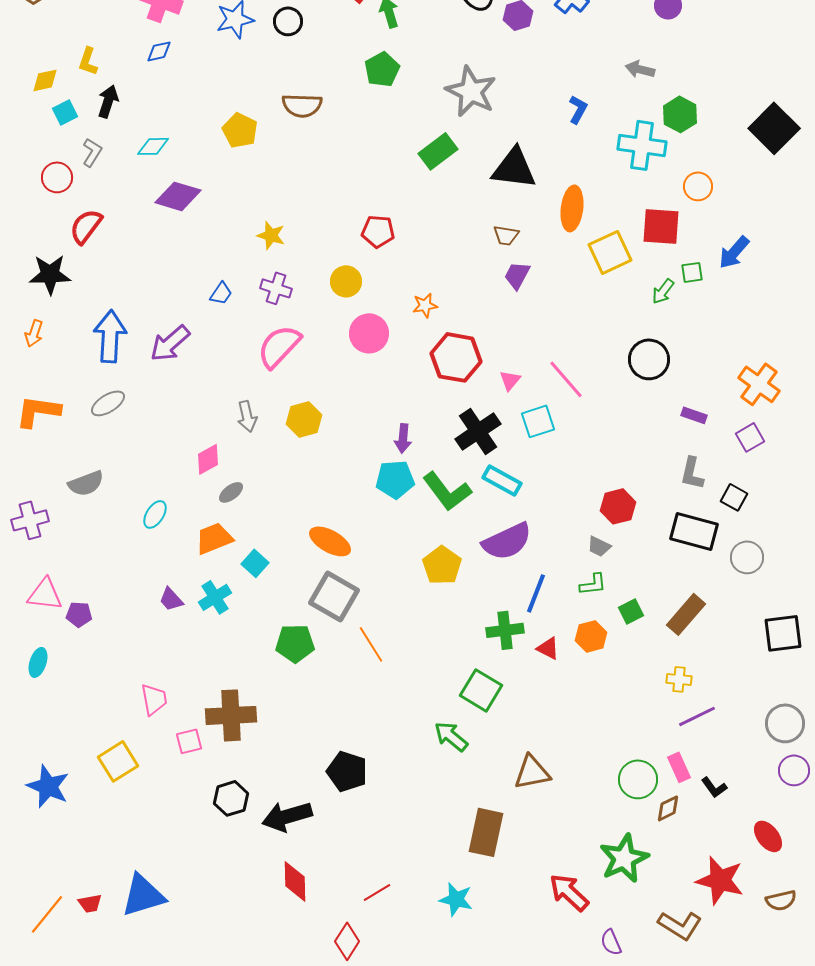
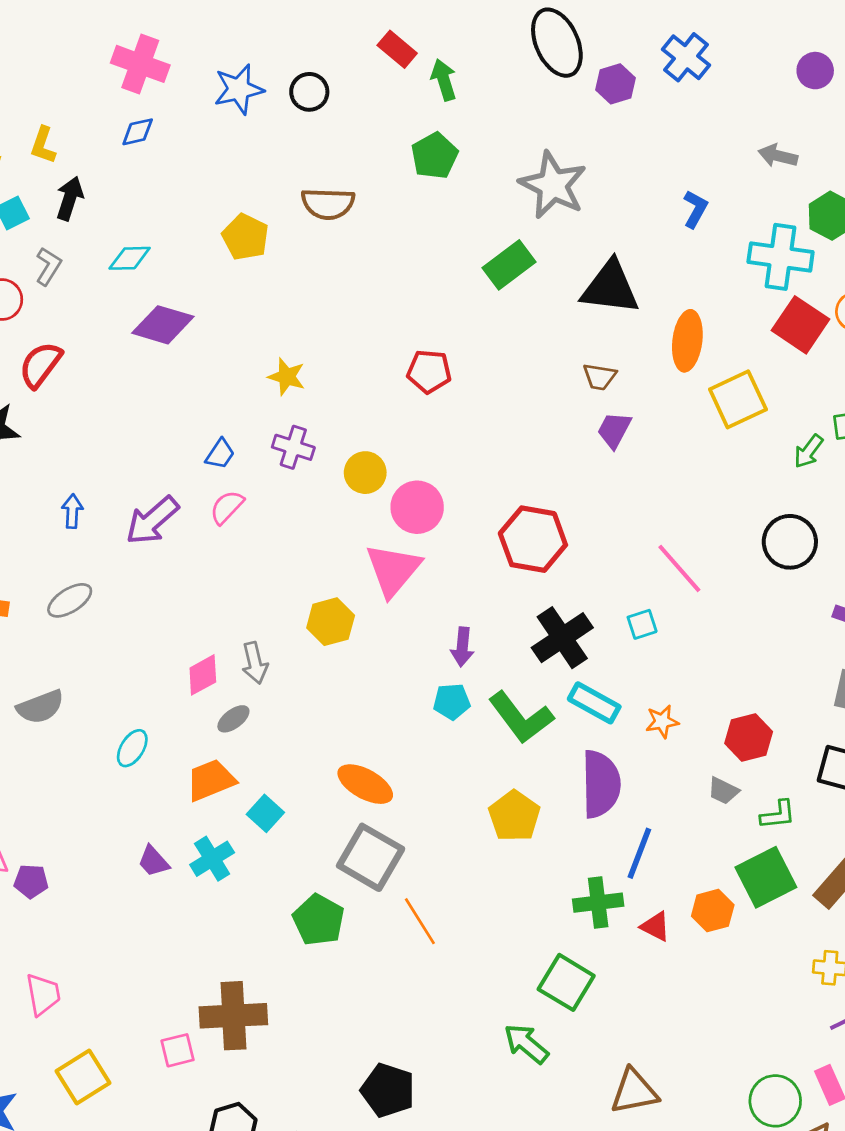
red square: (661, 226) -> (801, 325), moved, turned 30
yellow circle: (346, 281) -> (365, 473), moved
orange star: (425, 305) -> (662, 722), moved
blue arrow: (110, 336) -> (72, 511), size x0.5
pink semicircle: (279, 346) -> (227, 507), moved, size x0.6
pink triangle: (510, 380) -> (393, 570), moved, size x2.0
gray arrow: (247, 416) -> (255, 663), moved
cyan square: (538, 421) -> (642, 624), size x0.7
cyan pentagon: (395, 479) -> (452, 702), size x0.7
purple semicircle: (507, 541) -> (601, 784), turned -66
green L-shape: (593, 584) -> (778, 815), moved
green square: (631, 611) -> (766, 877), size x1.8
green pentagon: (295, 643) -> (319, 920), turned 30
pink trapezoid: (154, 699) -> (43, 994), moved

